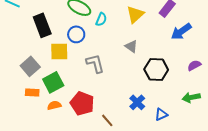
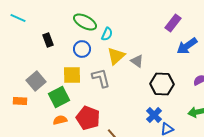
yellow triangle: (135, 14) -> (116, 56), moved
black rectangle: (42, 25) -> (48, 40), size x0.6
yellow square: (59, 51) -> (72, 75), moved
orange rectangle: (32, 92) -> (20, 101), moved
blue cross: (137, 102) -> (154, 115), moved

